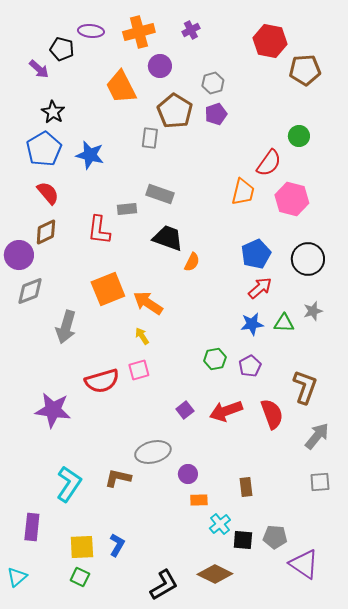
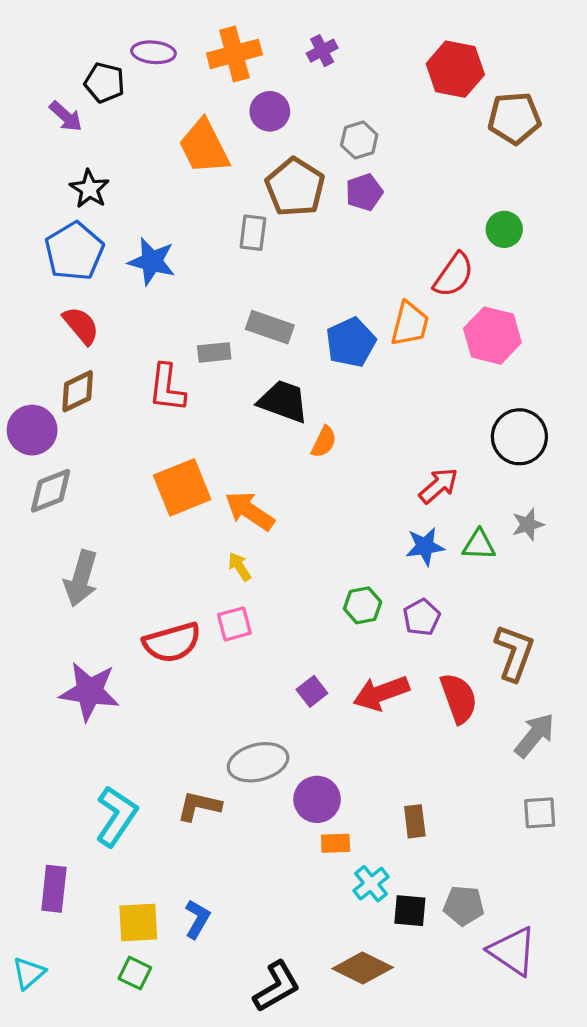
blue pentagon: (256, 254) -> (351, 342), moved
gray arrow: (66, 327) -> (81, 578), moved
purple circle: (188, 474) -> (317, 799), size x1.4

